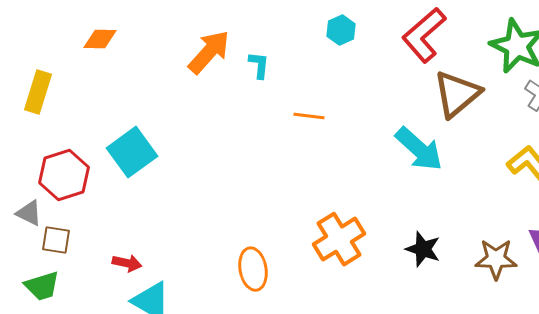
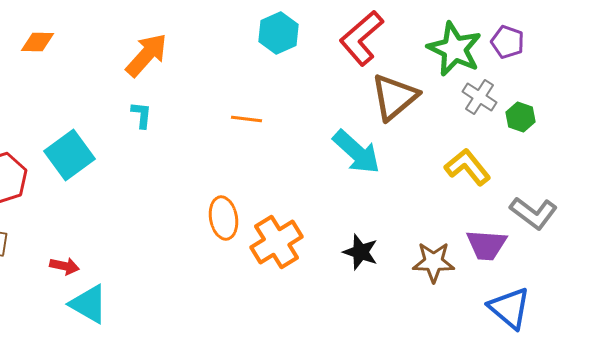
cyan hexagon: (341, 30) -> (279, 33), size x1.4
cyan L-shape: (259, 65) -> (142, 115), moved
orange ellipse: (253, 269) -> (224, 218), moved

